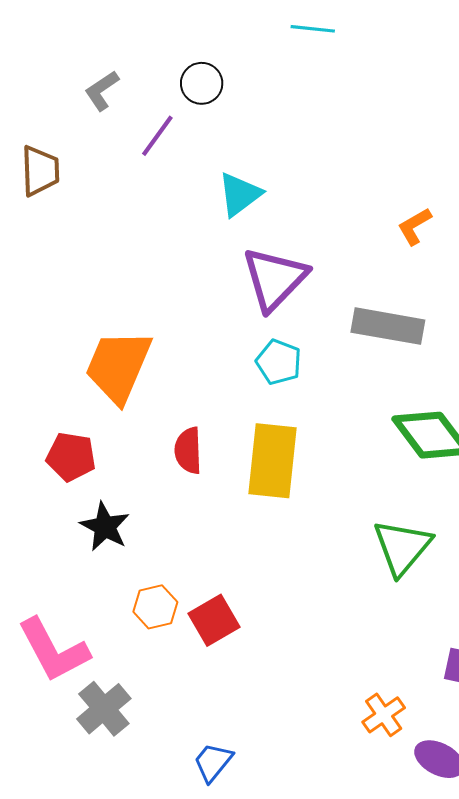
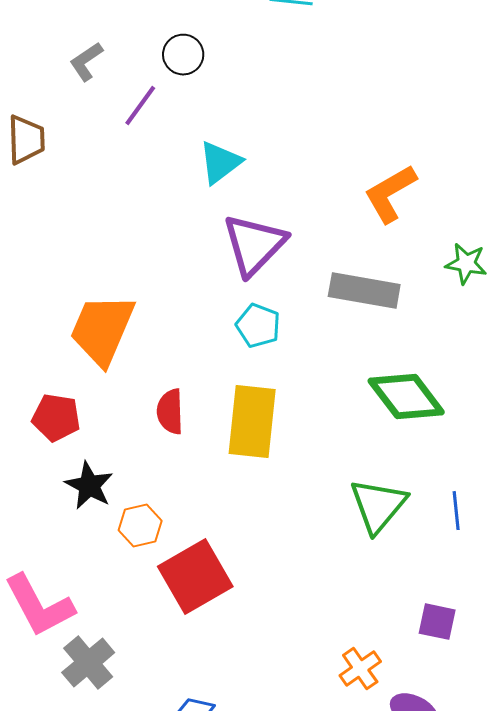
orange L-shape: (415, 226) -> (390, 194), size x1.6
orange hexagon: (155, 607) -> (140, 526), moved
red square: (214, 620) -> (195, 577), size x1.5

